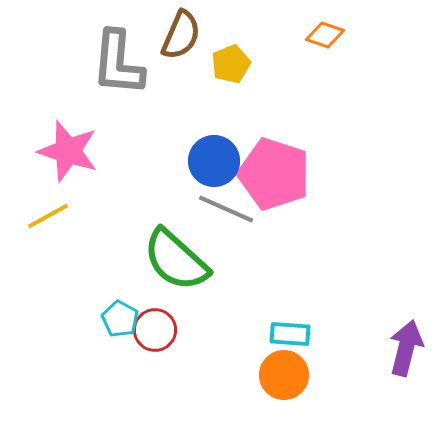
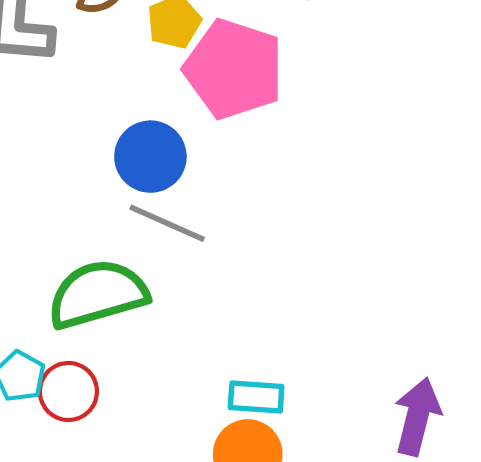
pink pentagon: (274, 174) -> (234, 69), moved
green semicircle: (176, 260) -> (98, 294), turned 122

